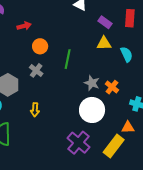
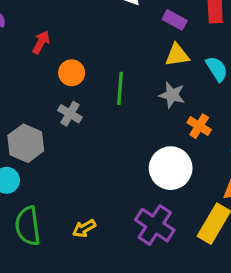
red arrow: (24, 26) -> (41, 42), turned -40
gray star: (92, 83) -> (172, 95), moved
yellow arrow: (35, 110) -> (84, 228), moved, turned 64

